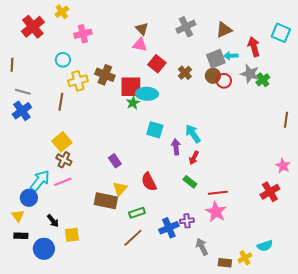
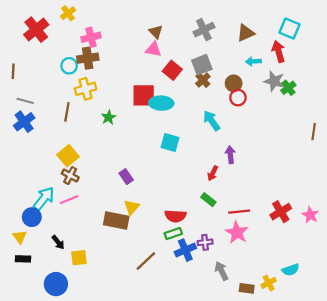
cyan square: (281, 33) -> (289, 29), moved
gray square: (216, 59) -> (202, 65), moved
brown cross: (105, 75) -> (88, 58), moved, turned -30
red circle: (224, 81) -> (238, 98), moved
green star: (133, 103) -> (109, 117), moved
cyan arrow: (193, 134) -> (212, 121), moved
purple arrow: (176, 147) -> (230, 155), moved
pink star: (283, 166) -> (310, 215), moved
red semicircle: (149, 182) -> (175, 216), moved, turned -60
red cross: (270, 192) -> (281, 212), moved
green rectangle: (137, 213) -> (173, 234), moved
blue circle: (44, 249) -> (56, 284), moved

